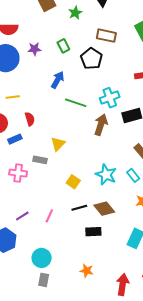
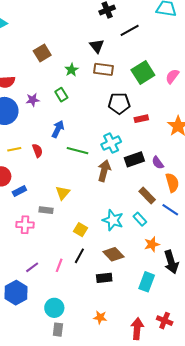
green star: (75, 13) -> (71, 70), moved
brown rectangle: (106, 36) -> (104, 69), moved
black pentagon: (91, 59) -> (119, 103), moved, turned -30
red semicircle: (30, 119) -> (37, 151), moved
black line: (79, 208) -> (79, 256), moved, turned -42

